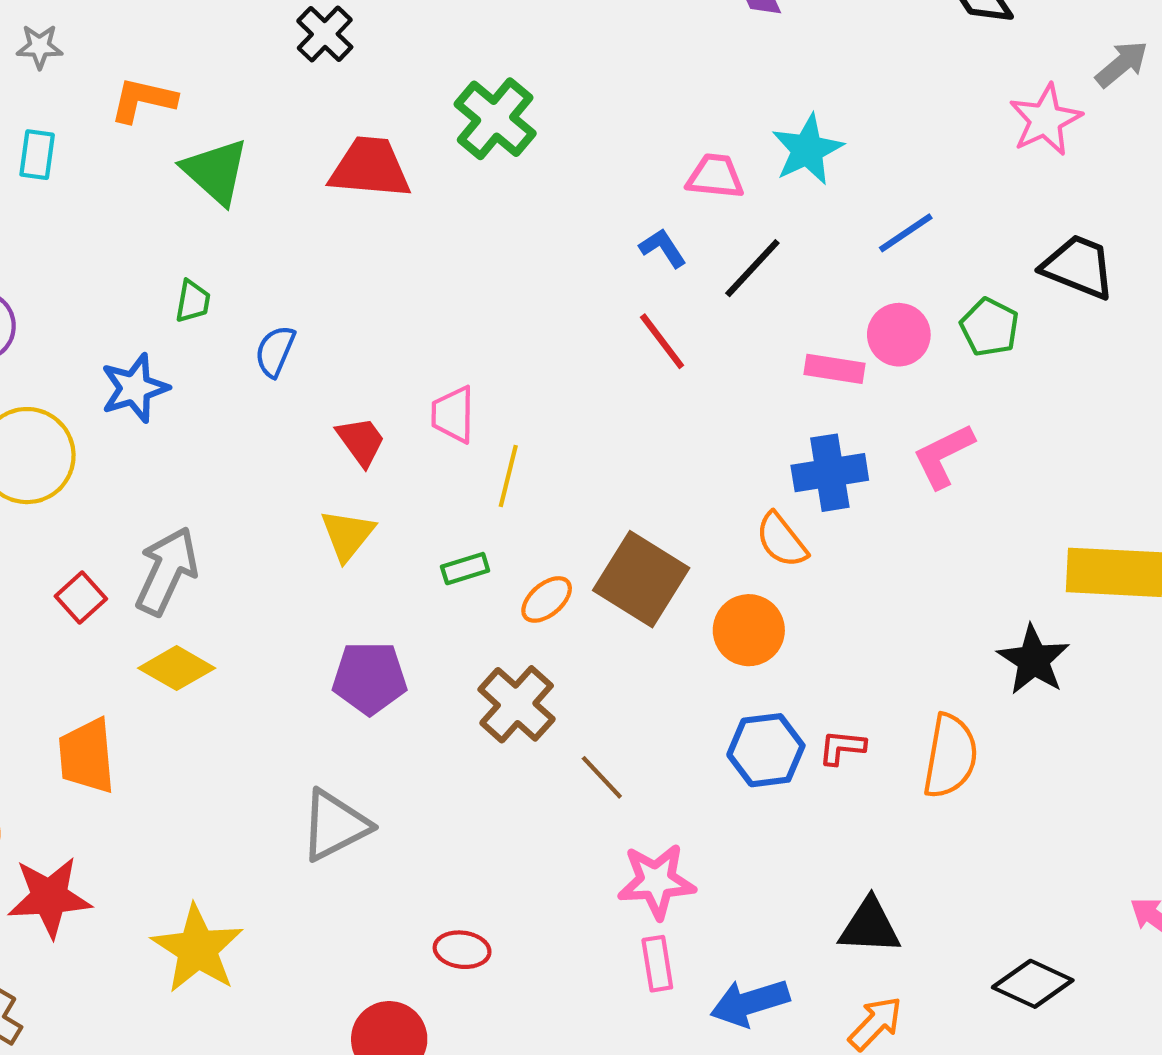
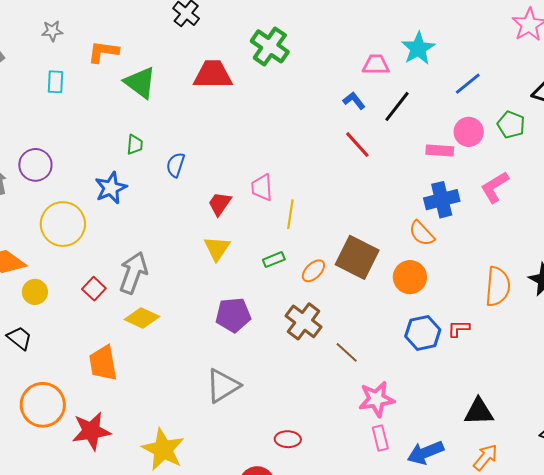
red trapezoid: (361, 441) -> (220, 204), turned -104
orange semicircle: (950, 756) -> (498, 286), moved

